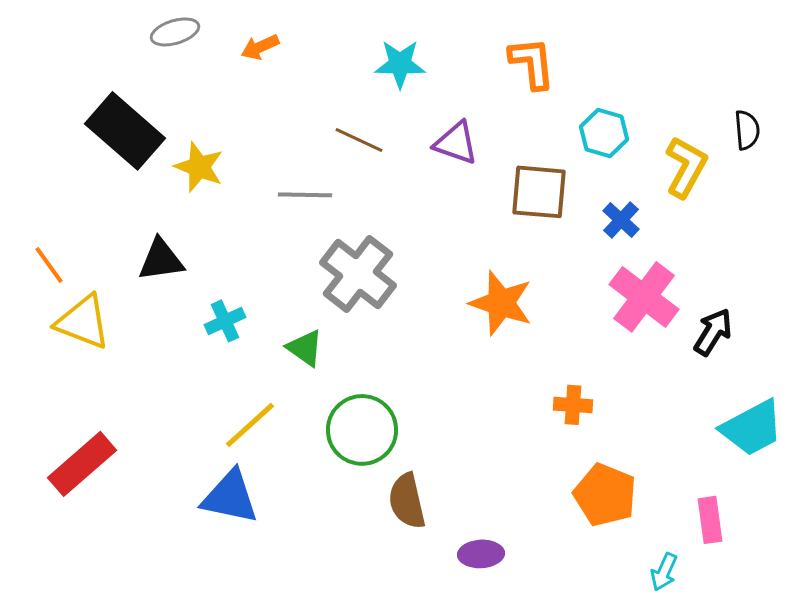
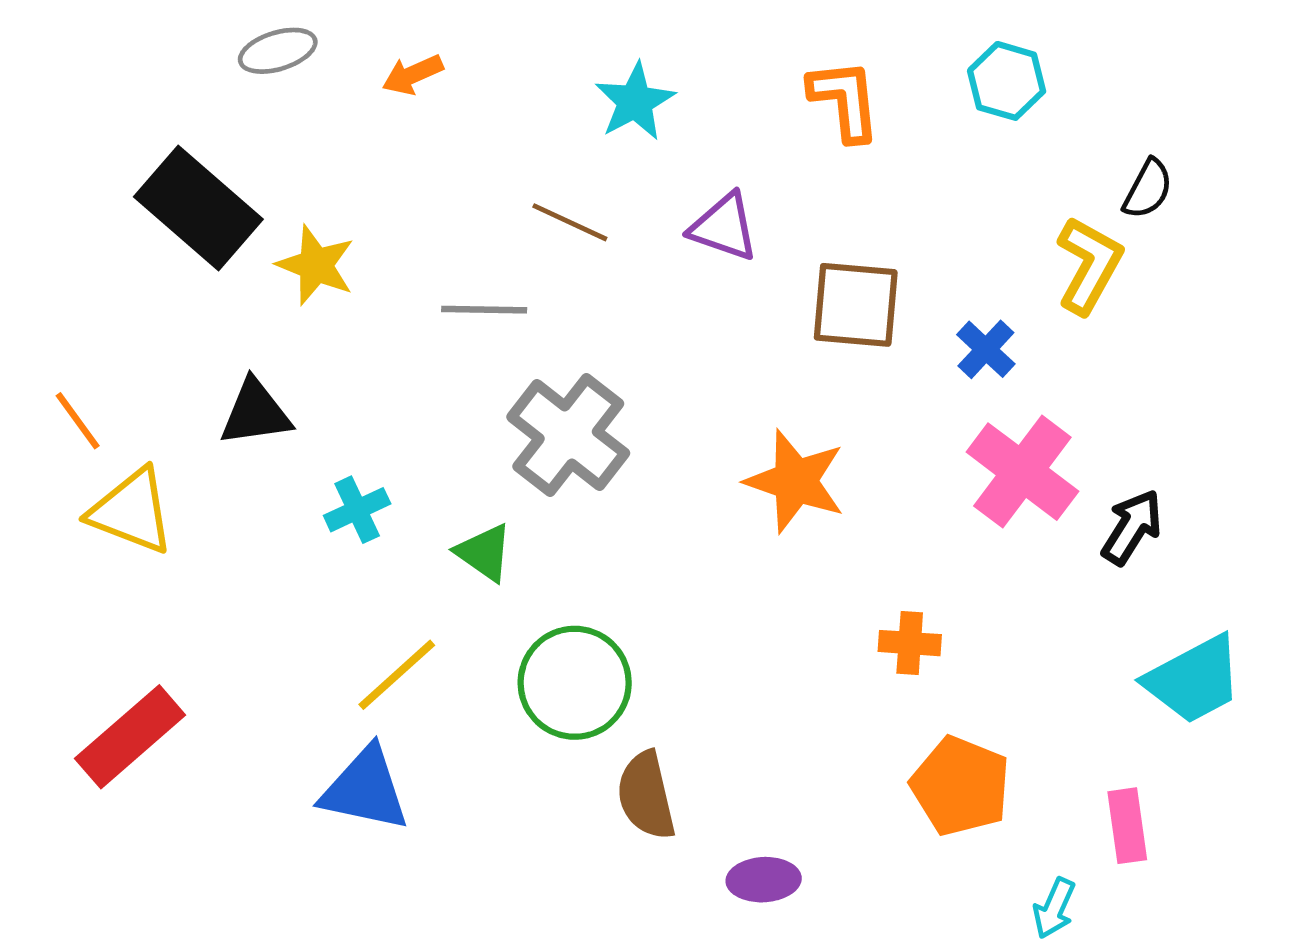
cyan star: (400, 64) -> (635, 102), turned -30
black semicircle: (747, 130) -> (1148, 189), moved, turned 33
cyan hexagon: (604, 133) -> (1007, 81), moved

